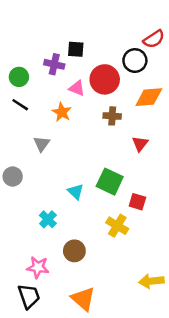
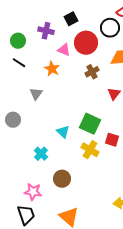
black square: (76, 49) -> (71, 19), moved, turned -32
brown cross: (112, 116) -> (92, 72), turned -32
yellow cross: (117, 226) -> (90, 150), moved

